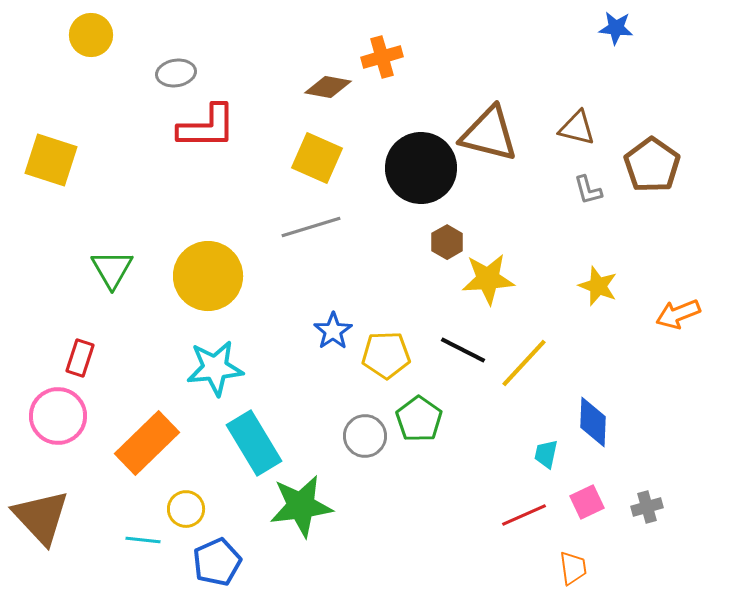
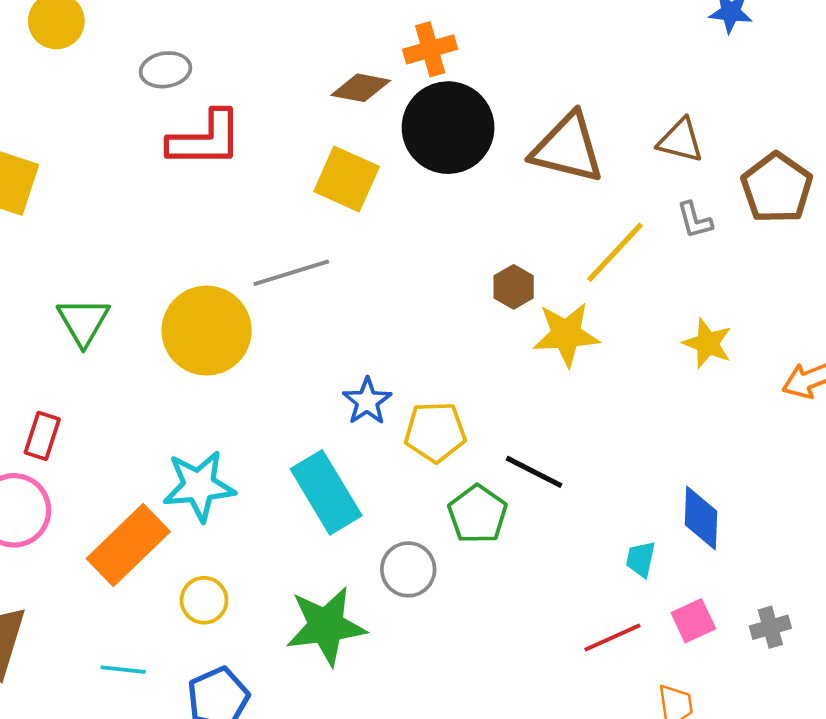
black circle: (421, 168) -> (448, 128), moved
gray line: (311, 227) -> (291, 273), moved
black line: (463, 350) -> (534, 472), moved
yellow line: (524, 363) -> (615, 252), moved
cyan star: (215, 368) -> (199, 486), moved
gray circle: (365, 436) -> (408, 569), moved
cyan rectangle: (254, 443) -> (326, 492), moved
yellow circle: (186, 509) -> (204, 600), moved

